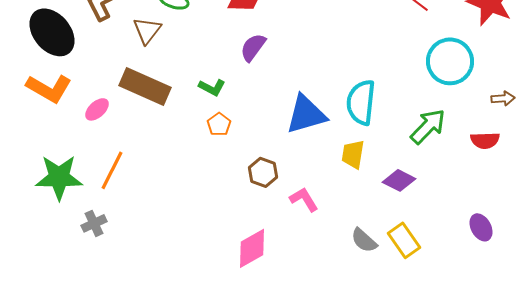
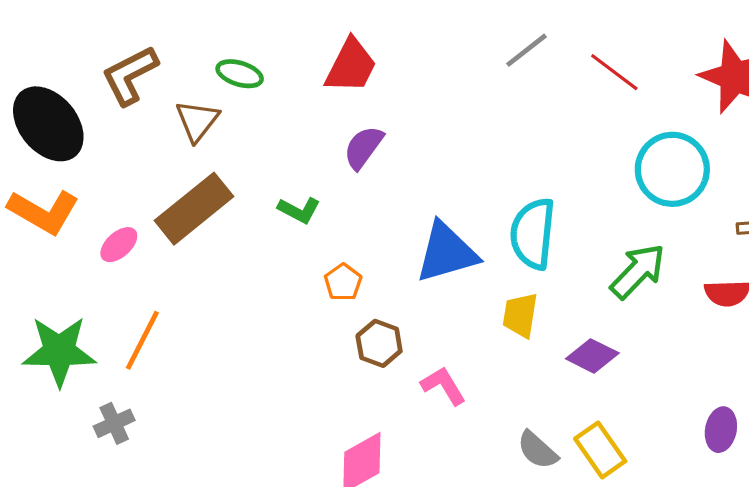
brown rectangle: (145, 86) -> (194, 209), turned -63
orange pentagon: (219, 124) -> (343, 282), moved
purple ellipse: (481, 227) -> (721, 430), turned 40

